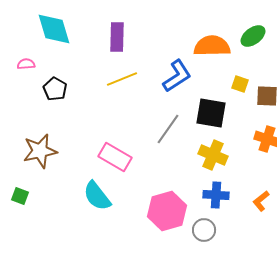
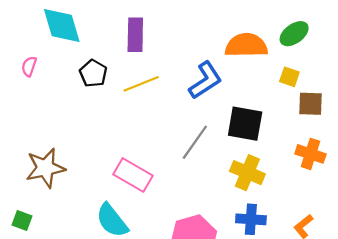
pink semicircle: (26, 64) -> (29, 66), turned -66
yellow square: (240, 84) -> (289, 77), moved
black pentagon: (55, 89) -> (93, 73), moved

